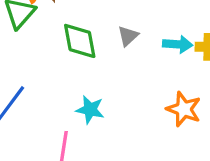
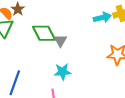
gray triangle: (128, 36) -> (60, 41), moved

